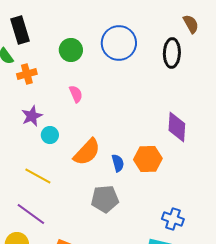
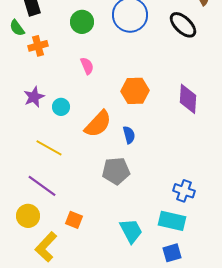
black ellipse: (172, 53) -> (183, 25), turned -48
purple star: (32, 116) -> (34, 97), moved
orange hexagon: (148, 159) -> (135, 91), moved

